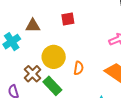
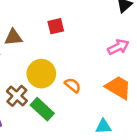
orange semicircle: (79, 68) -> (73, 85), turned -56

